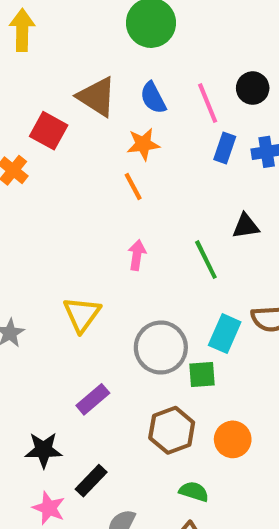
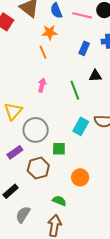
pink line: (208, 103) -> (82, 15), turned -60
blue rectangle: (225, 148) -> (84, 48), moved
gray circle: (161, 348) -> (36, 130), moved
green square: (202, 374) -> (59, 149), moved
brown hexagon: (172, 430) -> (38, 168), moved

